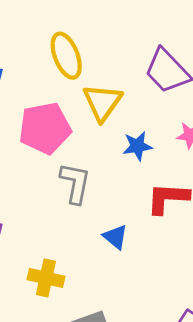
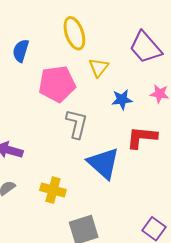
yellow triangle: (102, 102) -> (99, 67), size x0.7
blue triangle: (115, 237) -> (103, 163), size x1.8

